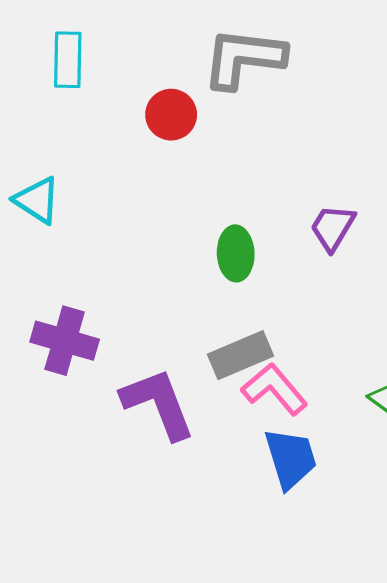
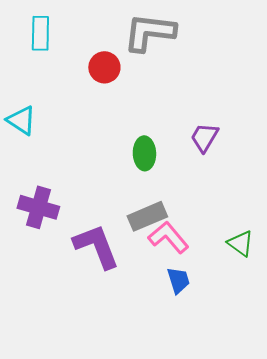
blue trapezoid: (291, 458) -> (178, 280), size x0.7

